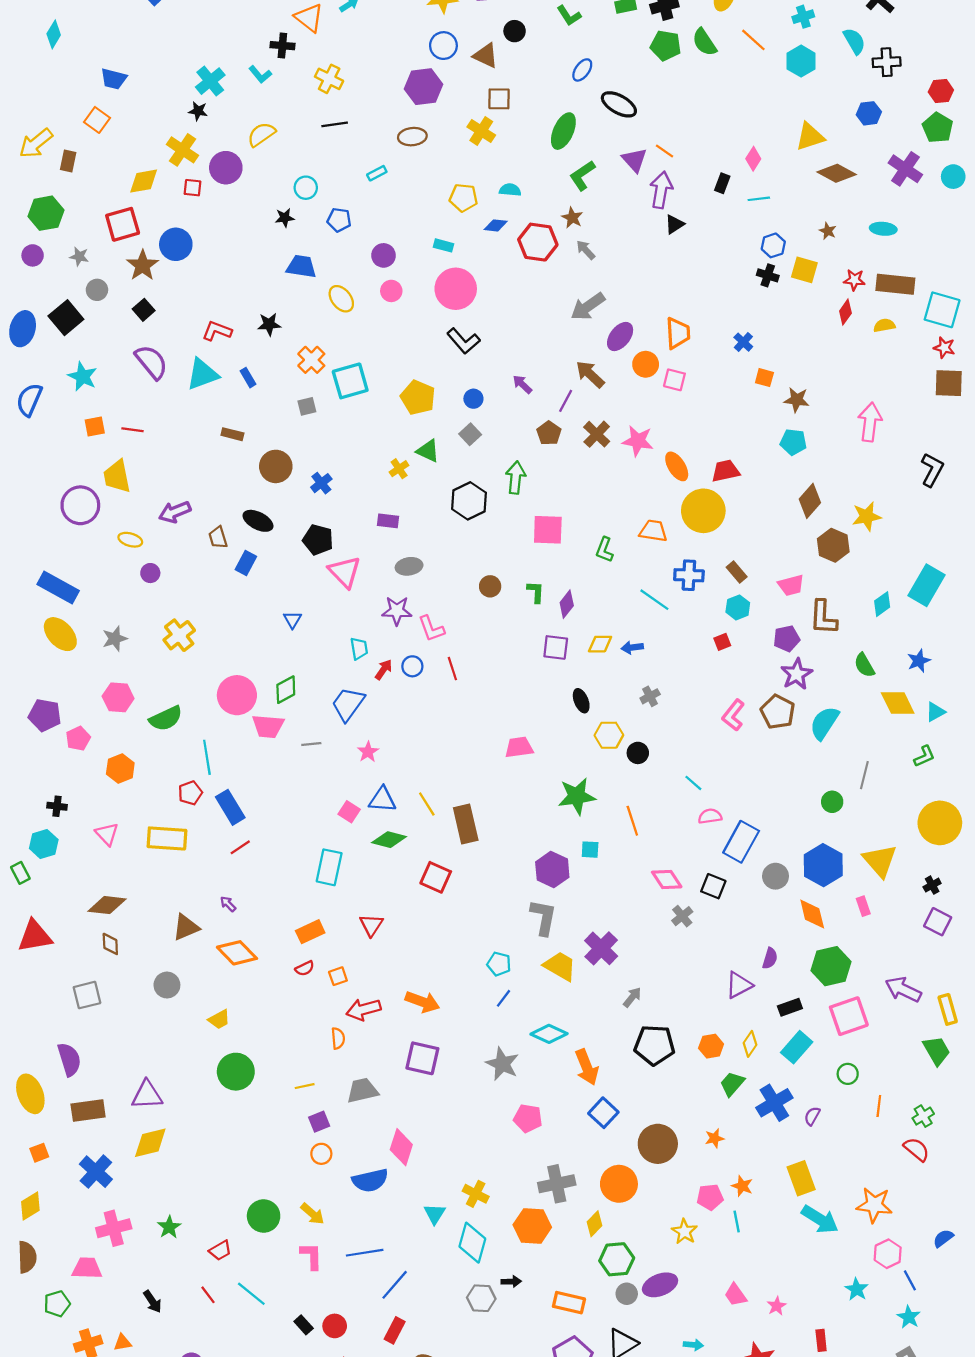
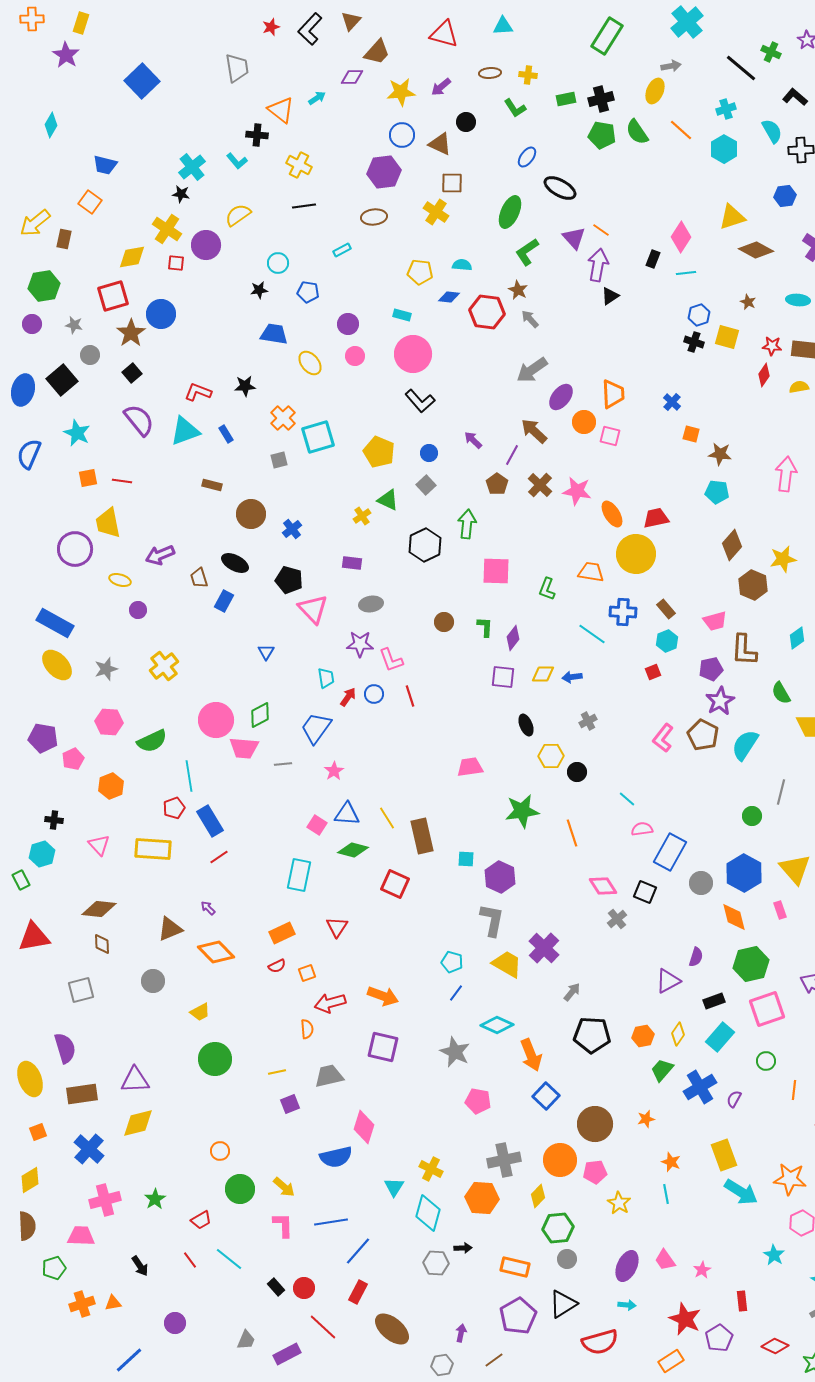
pink diamond: (753, 159) -> (681, 237), size x1.4
cyan square: (590, 850) -> (466, 859), moved
orange circle: (321, 1154) -> (220, 1151), moved
pink pentagon: (710, 1197) -> (595, 1172), moved
purple ellipse: (660, 1285) -> (627, 1266), moved, turned -44

